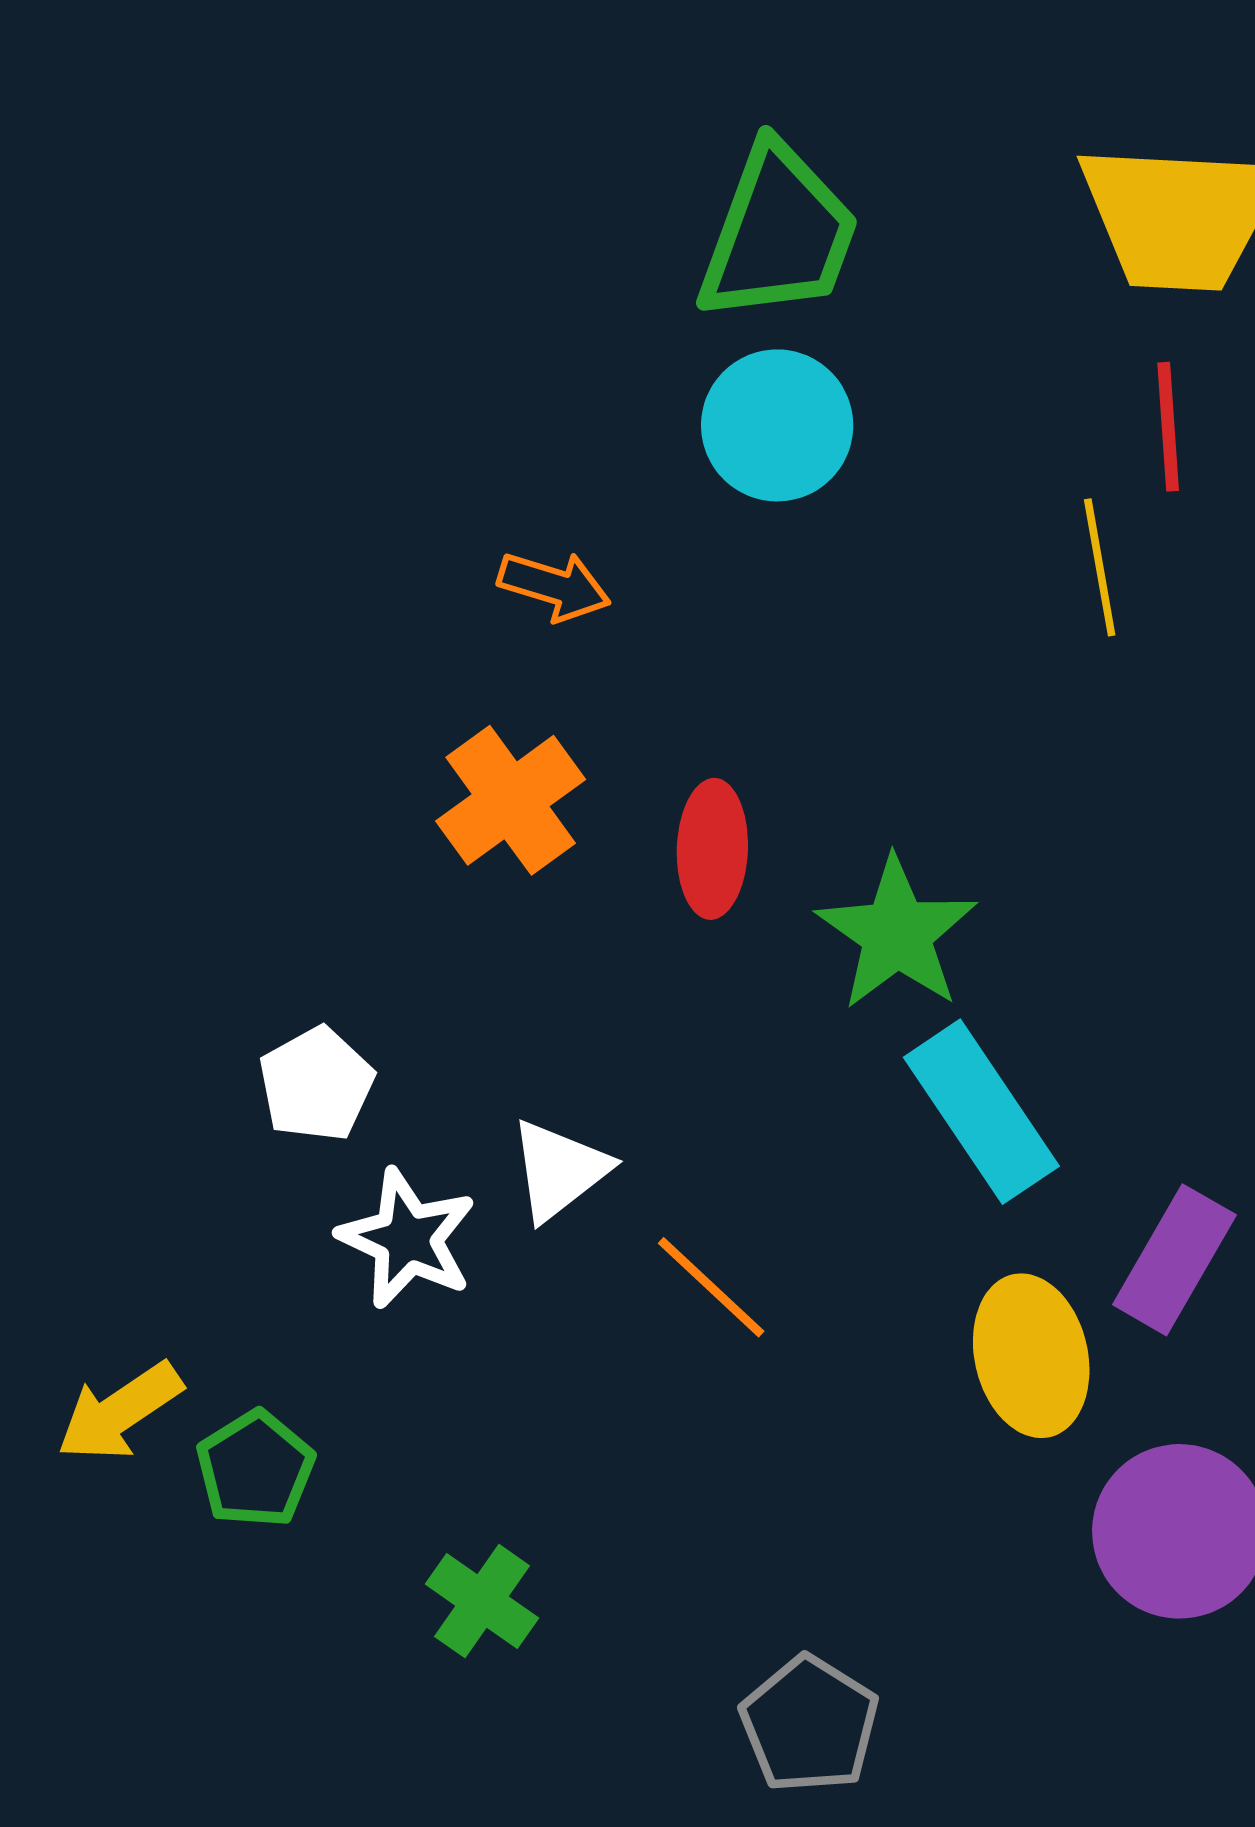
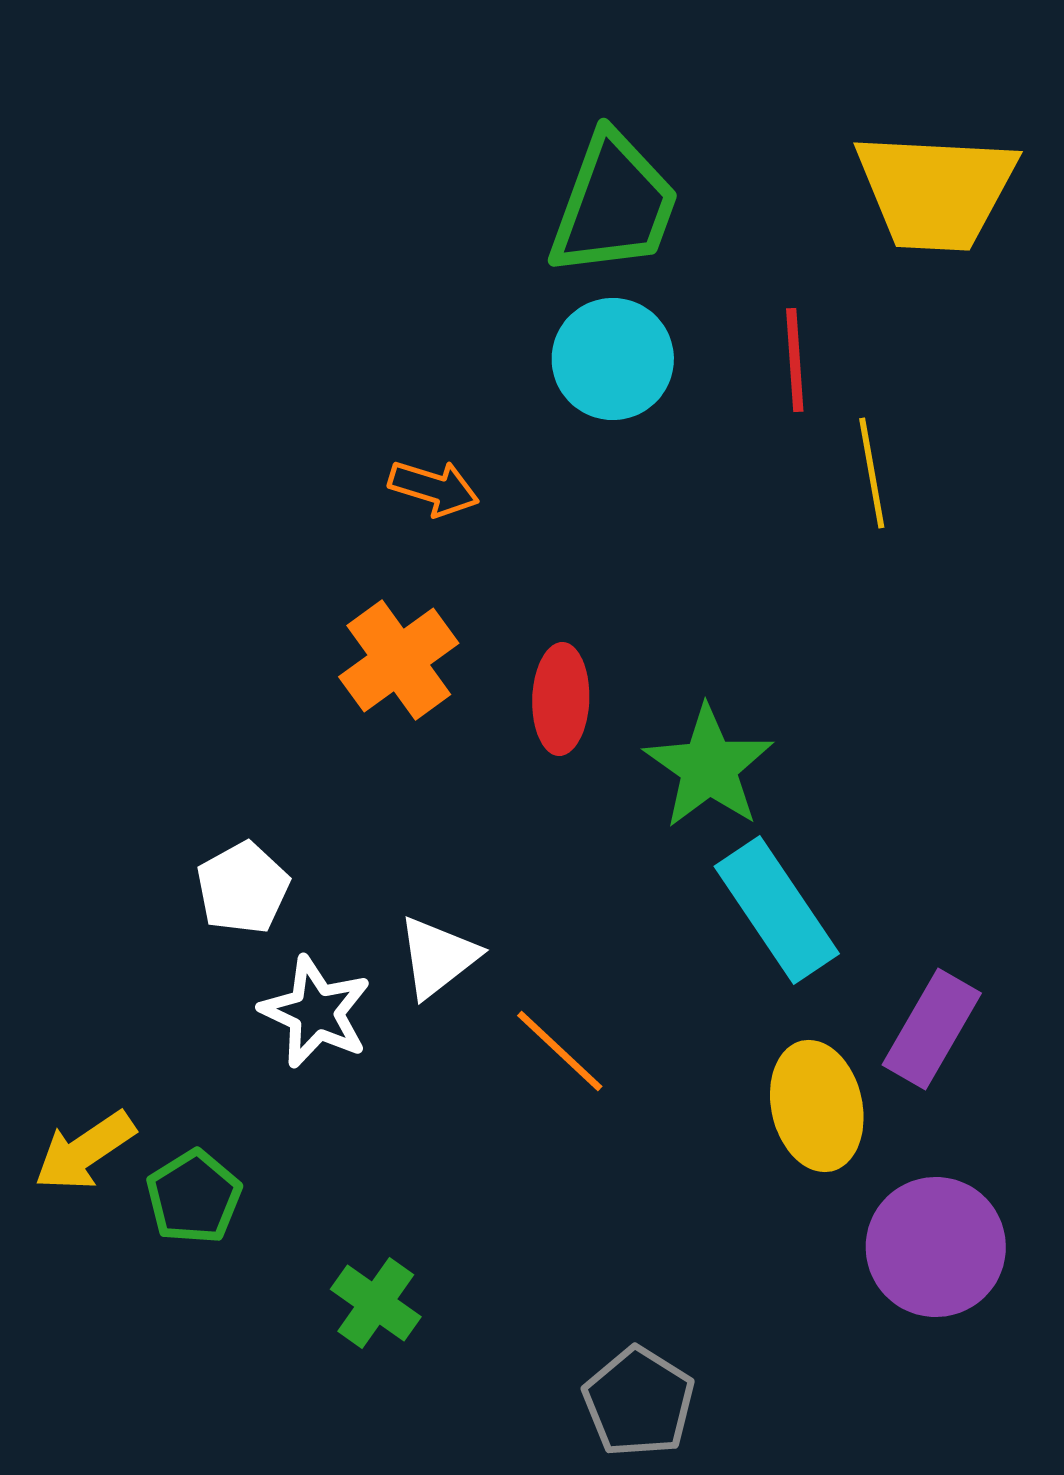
red line: (1168, 427) -> (795, 360), moved

